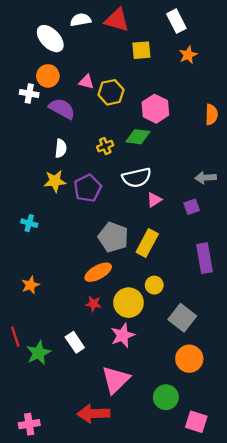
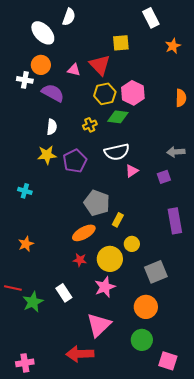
white semicircle: (81, 20) -> (69, 17), turned 120
red triangle: (117, 20) -> (100, 65), moved, turned 30
orange star: (188, 55) -> (173, 46), moved
yellow hexagon: (111, 92) -> (105, 94), moved
yellow rectangle: (147, 243) -> (118, 220), moved, size x0.6
gray square: (182, 318) -> (156, 272), turned 30
red line: (15, 336) -> (13, 288), turned -60
orange circle: (189, 359) -> (146, 307), moved

